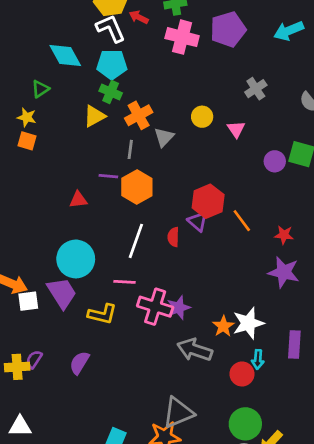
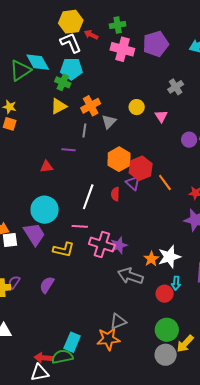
green triangle: (40, 89) -> (20, 70), moved, size x1.6
green cross: (111, 92) -> (63, 82), moved
orange hexagon: (137, 187) -> (119, 159), moved
gray triangle: (178, 413) -> (118, 321), size x0.7

